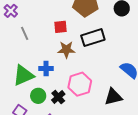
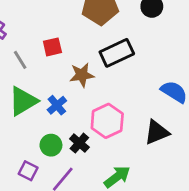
red square: (60, 27) -> (52, 47), moved
blue cross: (46, 68) -> (57, 105), turned -32
green triangle: (23, 75) -> (23, 101), moved

